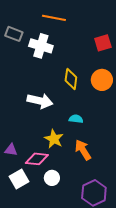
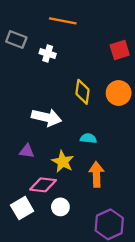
white cross: (41, 46) -> (48, 53), size x0.6
purple triangle: (11, 150) -> (27, 151), moved
orange arrow: (83, 150) -> (96, 174), turned 30

